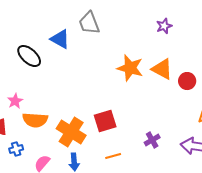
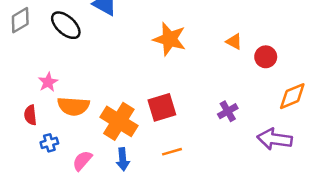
orange star: (130, 68) -> (170, 39), moved
orange triangle: (162, 69) -> (234, 42), size x0.6
purple cross: (152, 140) -> (228, 111), moved

